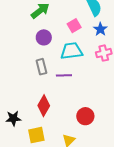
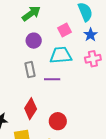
red circle: (85, 116) -> (58, 121), moved

